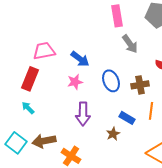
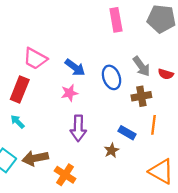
gray arrow: (130, 44) -> (141, 66), moved
pink trapezoid: (44, 51) -> (35, 59), turned -140
blue ellipse: (111, 81) -> (112, 77), moved

